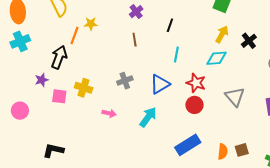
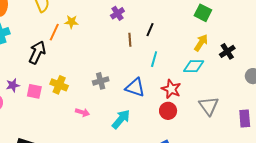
brown line: (135, 40) -> (130, 40), moved
purple star: (42, 80) -> (13, 85), moved
blue triangle: (160, 84) -> (135, 87), turned 45

